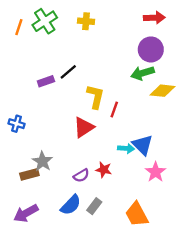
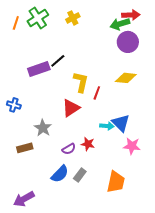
yellow cross: (86, 21) -> (73, 18), turned -32
green arrow: (143, 73) -> (120, 24), moved
purple rectangle: (46, 81) -> (39, 69), size x1.5
yellow diamond: (163, 91) -> (126, 78), moved
gray star: (42, 161) -> (43, 128), moved
pink star: (156, 172) -> (132, 146), turned -30
purple arrow: (26, 213) -> (24, 199), moved
orange trapezoid: (137, 214) -> (116, 182), turned -140

